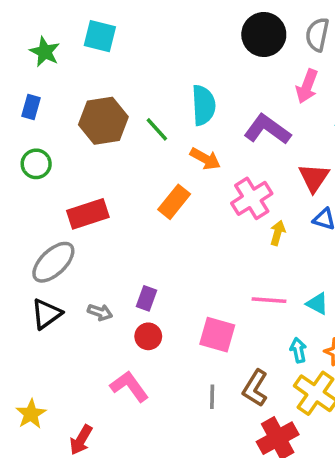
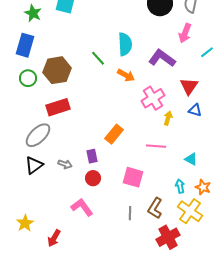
blue rectangle: (31, 107) -> (25, 45), size x1.6
brown hexagon: (103, 121) -> (57, 70), moved
orange rectangle: (174, 202) -> (114, 134), moved
purple rectangle: (147, 298) -> (92, 156), turned -32
pink line: (269, 300) -> (156, 146), moved

